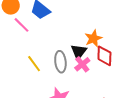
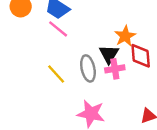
pink line: (21, 25) -> (58, 29), moved
pink cross: (82, 64) -> (115, 69), turned 35

